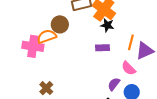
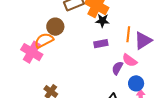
pink cross: (33, 46) -> (32, 52), turned 30
purple semicircle: (114, 84) -> (117, 68), moved

